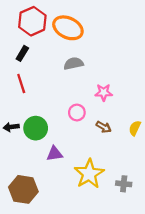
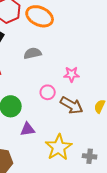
gray semicircle: (74, 63) -> (33, 53), moved
brown arrow: (104, 127) -> (72, 105), size x1.6

